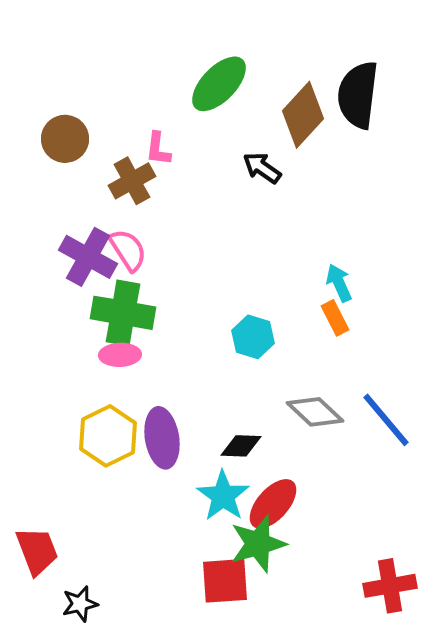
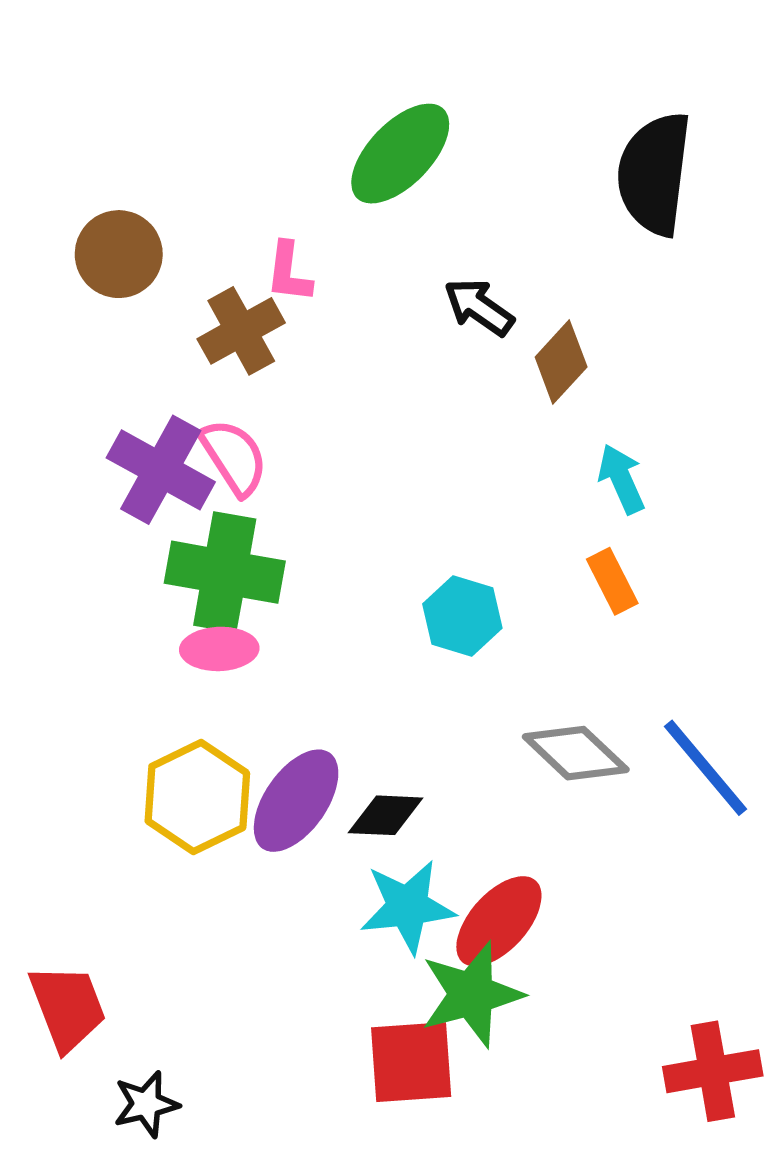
brown diamond: (303, 115) -> (561, 362), moved, size x0.7
cyan arrow: (339, 283) -> (621, 479), moved
purple ellipse: (162, 438) -> (296, 801), turned 44
black diamond: (241, 446) -> (386, 815), moved
cyan star: (223, 496) -> (408, 907), turned 30

